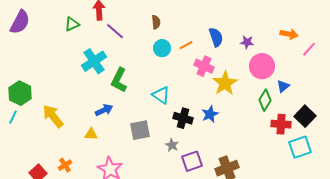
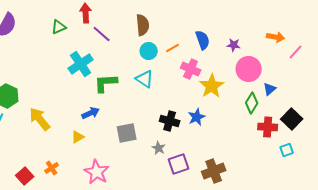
brown semicircle: (156, 22) -> (143, 25), size x1.5
green L-shape: (119, 80) -> (106, 83), turned 60
cyan triangle: (161, 95) -> (145, 79), moved
yellow triangle: (91, 134) -> (78, 137), turned -32
cyan square: (300, 147) -> (287, 150), size x0.6

